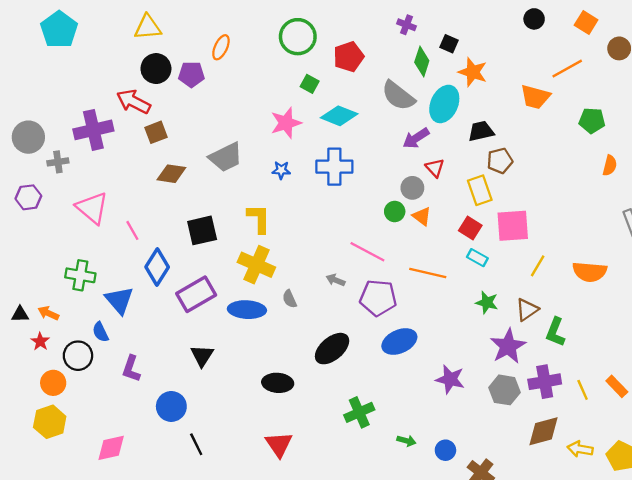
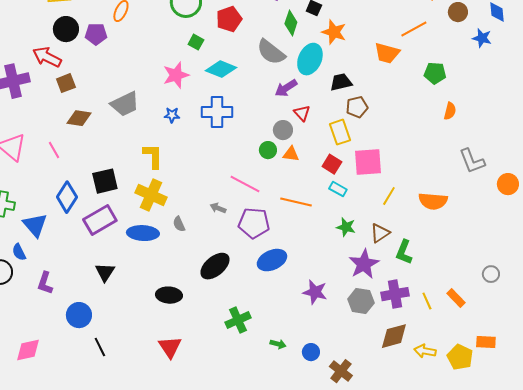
orange triangle: (422, 216) -> (291, 154), turned -30
pink line: (132, 230) -> (54, 150), moved
black square: (202, 230) -> (105, 181), moved

